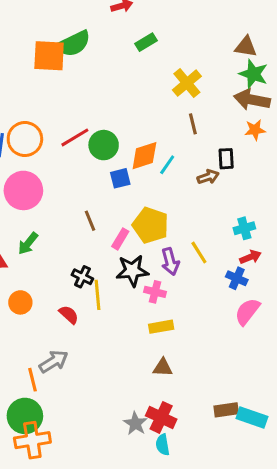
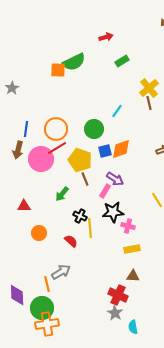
orange square: (49, 56) -> (58, 70), size x0.7
brown line: (193, 124) -> (149, 103), moved
red line: (75, 137) -> (57, 148), moved
orange circle: (25, 139) -> (56, 129), moved
orange diamond: (144, 156) -> (121, 149), moved
cyan line: (167, 165) -> (117, 111), moved
yellow pentagon: (151, 225) -> (80, 160), moved
green arrow: (28, 243) -> (62, 194), moved
purple arrow: (170, 262) -> (115, 179), moved, turned -42
red cross: (161, 417) -> (118, 295), moved

